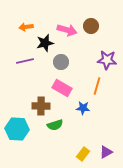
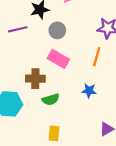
blue star: (83, 108) -> (89, 91), moved
yellow rectangle: (83, 154) -> (54, 133), moved, turned -32

